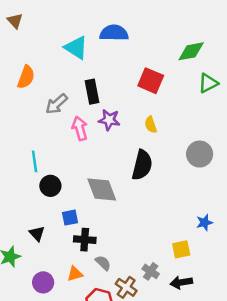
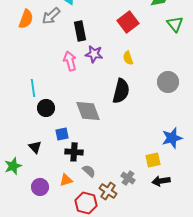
red square: (151, 81) -> (128, 22), turned 30
green triangle: (208, 83) -> (175, 24), turned -42
gray arrow: (57, 104) -> (51, 16), moved
blue star: (204, 222) -> (172, 138), size x1.5
black arrow: (181, 282) -> (161, 181), moved

